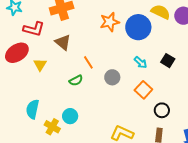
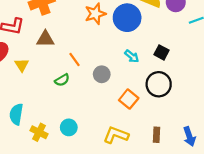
brown triangle: (63, 42) -> (45, 39), turned -36
orange square: (143, 90) -> (129, 99), moved
black circle: (162, 110) -> (159, 84), moved, size x1.5
cyan circle: (70, 116) -> (69, 127), moved

